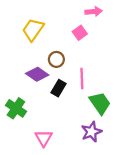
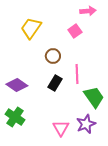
purple diamond: (37, 74) -> (17, 85), moved
green cross: (16, 108) -> (15, 117), moved
pink triangle: (44, 138) -> (61, 128), moved

